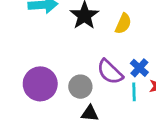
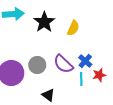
gray circle: (80, 87) -> (37, 65), moved
black triangle: (90, 113) -> (48, 95), turned 32

